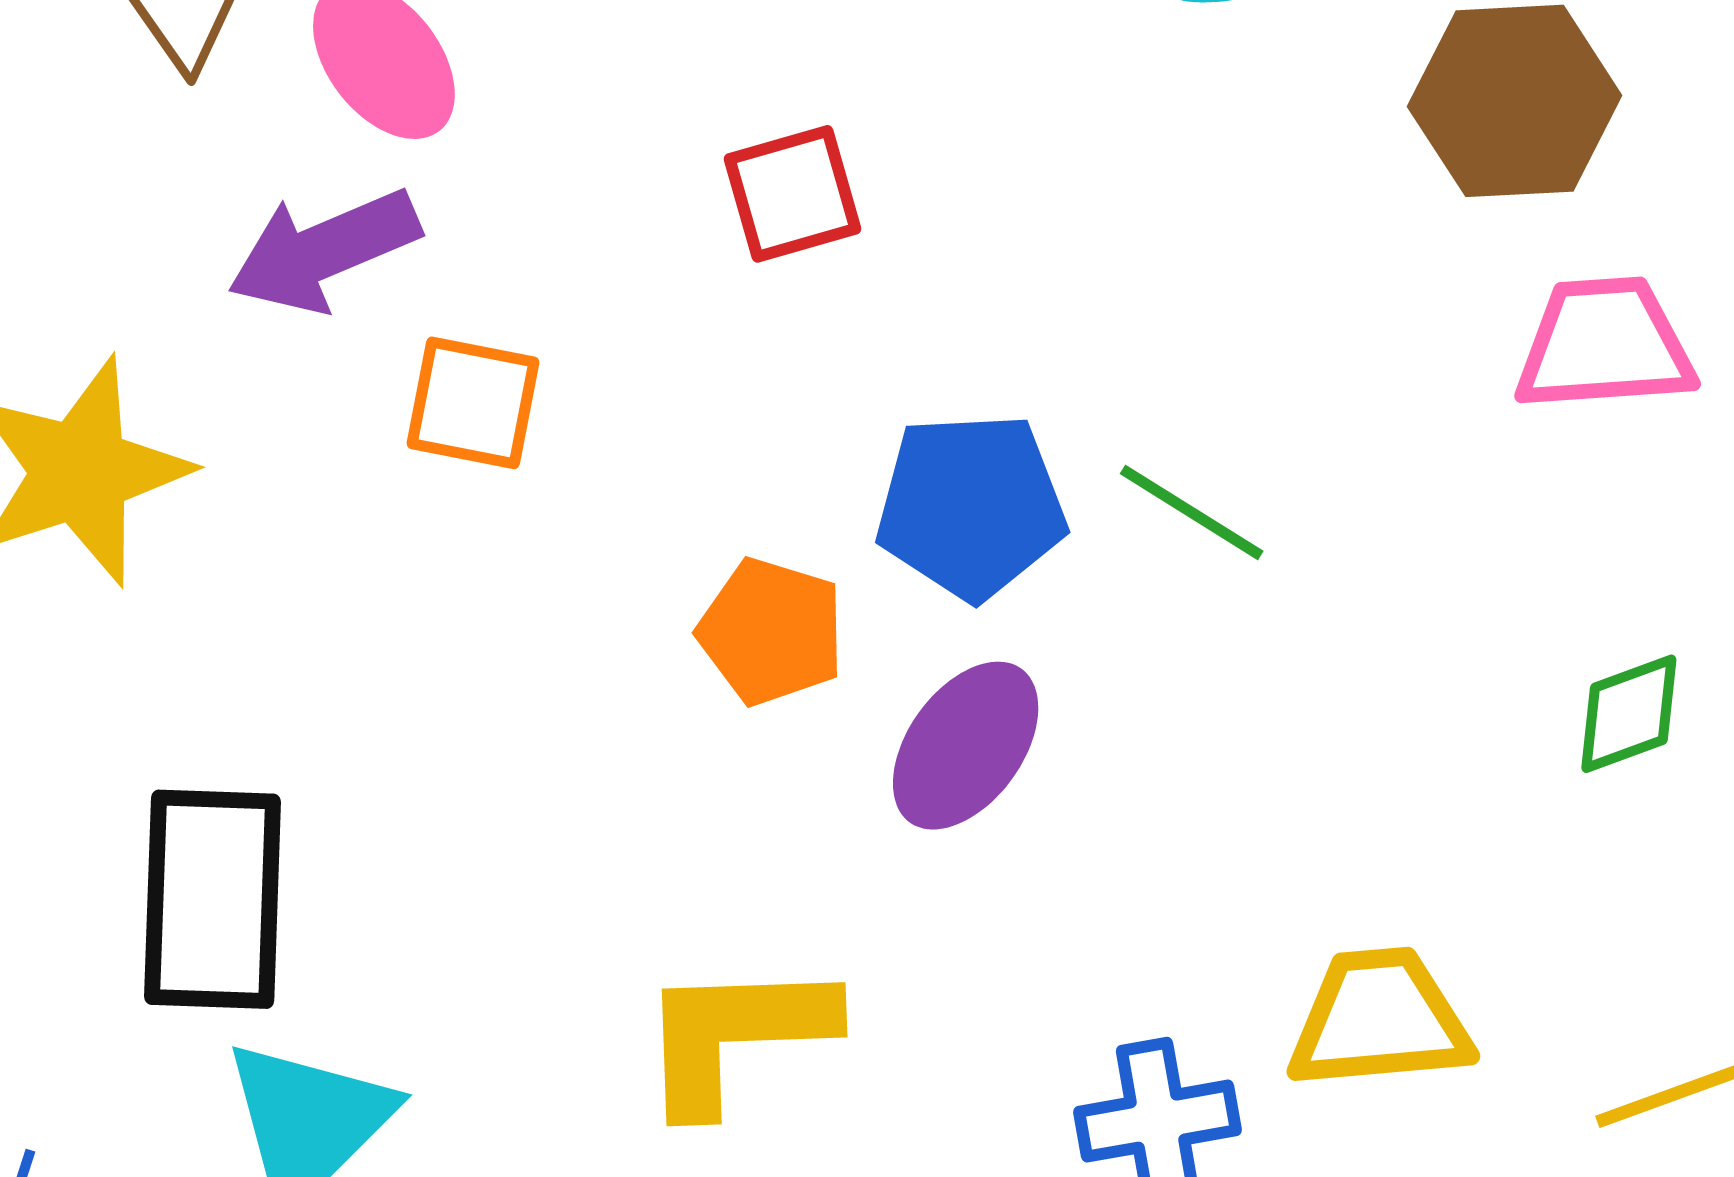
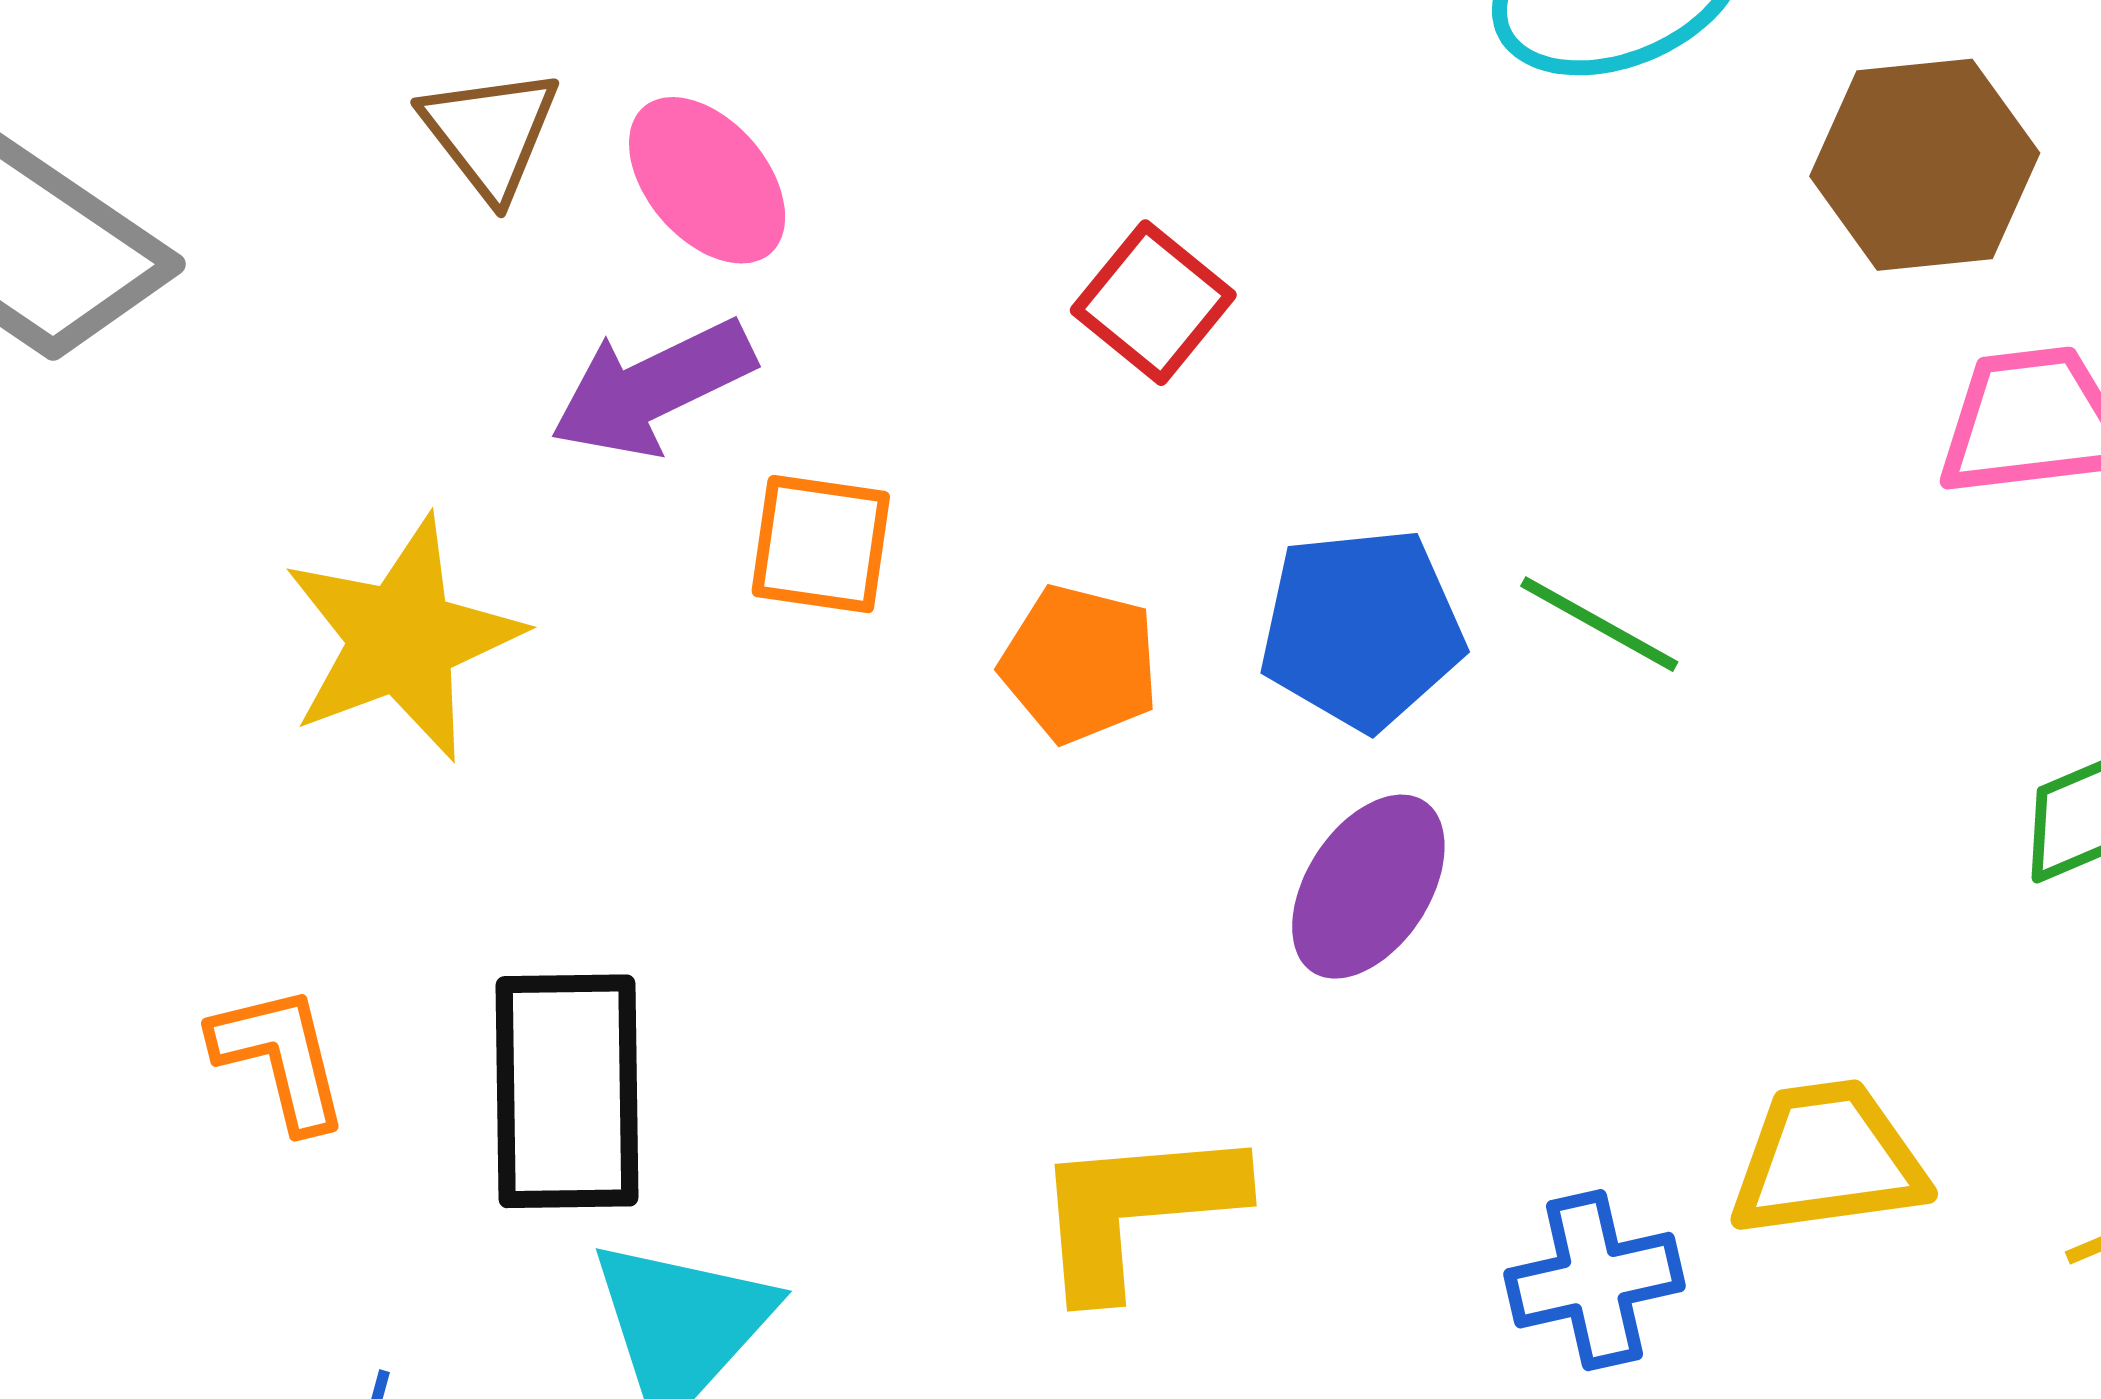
red square: (792, 194) -> (1153, 303), turned -32
orange pentagon: (771, 632) -> (1080, 664), moved

